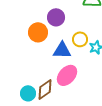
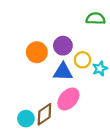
purple circle: (56, 17) -> (63, 46), moved

